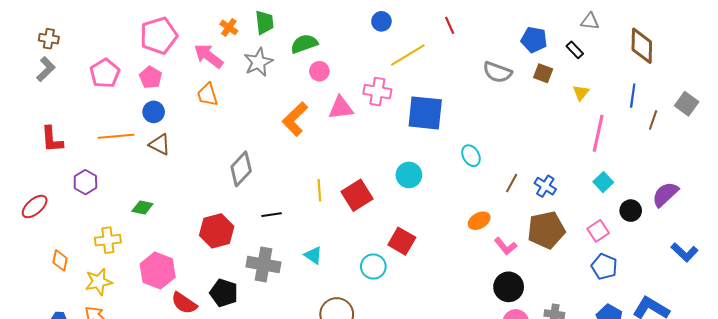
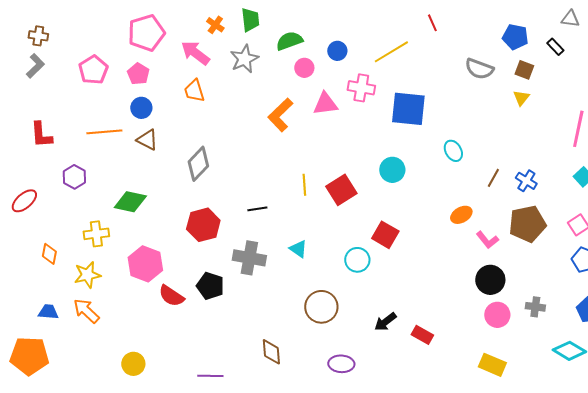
blue circle: (381, 21) -> (337, 51), moved
yellow triangle: (581, 93) -> (521, 98), moved
gray diamond: (241, 169) -> (198, 164), moved
green diamond: (142, 208) -> (130, 202), size x1.5

